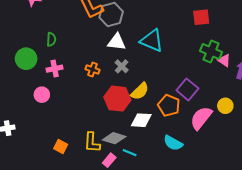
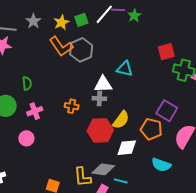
red square: (201, 17) -> (166, 52), moved
cyan triangle: (152, 40) -> (125, 69), size x0.7
white triangle: (117, 42) -> (103, 84), moved
gray cross: (122, 66) -> (99, 98), turned -32

